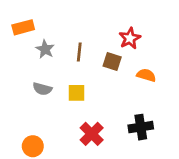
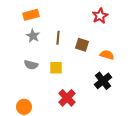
orange rectangle: (23, 27) -> (31, 15), moved
red star: (130, 38) -> (100, 16), moved
black cross: (141, 127) -> (103, 81), moved, turned -30

